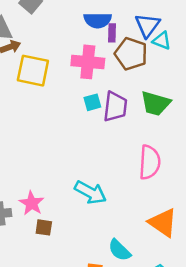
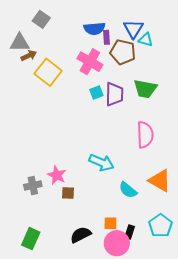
pink cross: (88, 62) -> (90, 62), turned 30
yellow square: (33, 71) -> (48, 72), turned 32
cyan semicircle: (119, 250) -> (128, 190), moved

